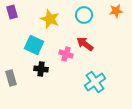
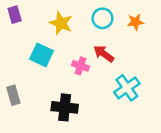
orange star: (116, 11) -> (135, 22), moved
black cross: (41, 69) -> (65, 107), moved, size x1.5
cyan cross: (95, 82) -> (127, 88), moved

